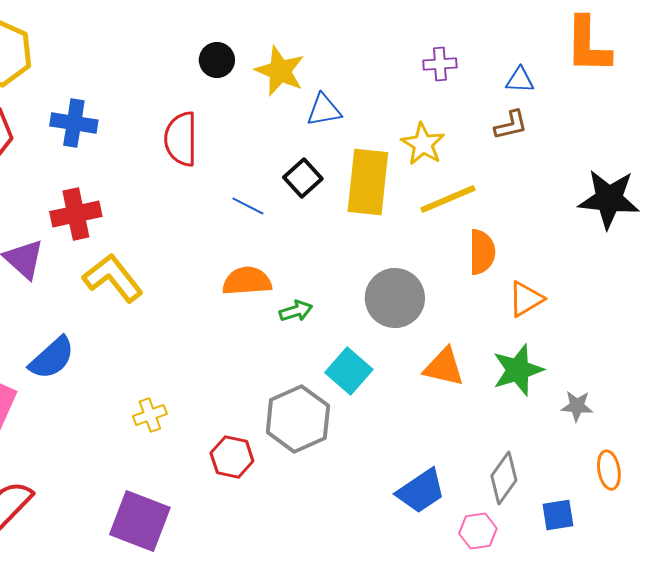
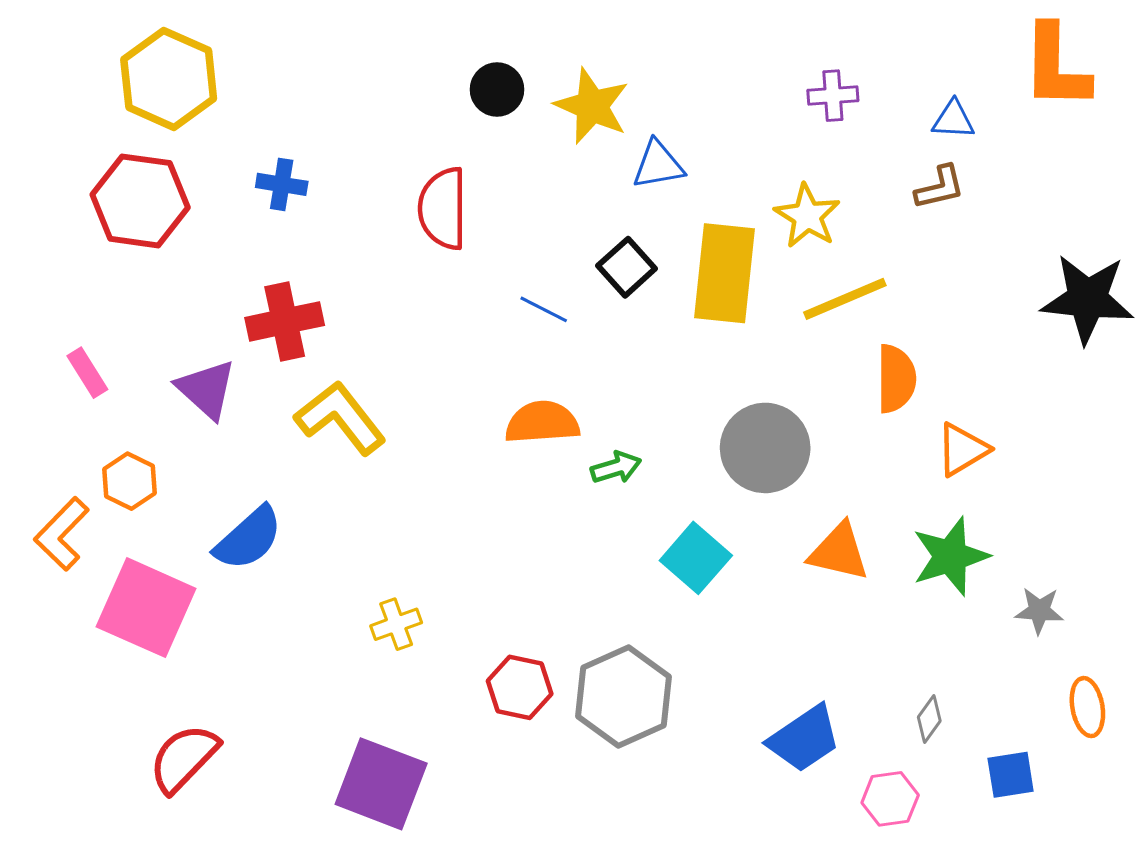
blue cross: (74, 123) -> (282, 184), size x0.7
gray hexagon: (298, 419) -> (624, 696), moved
gray diamond: (504, 478) -> (929, 719), size x0.6

